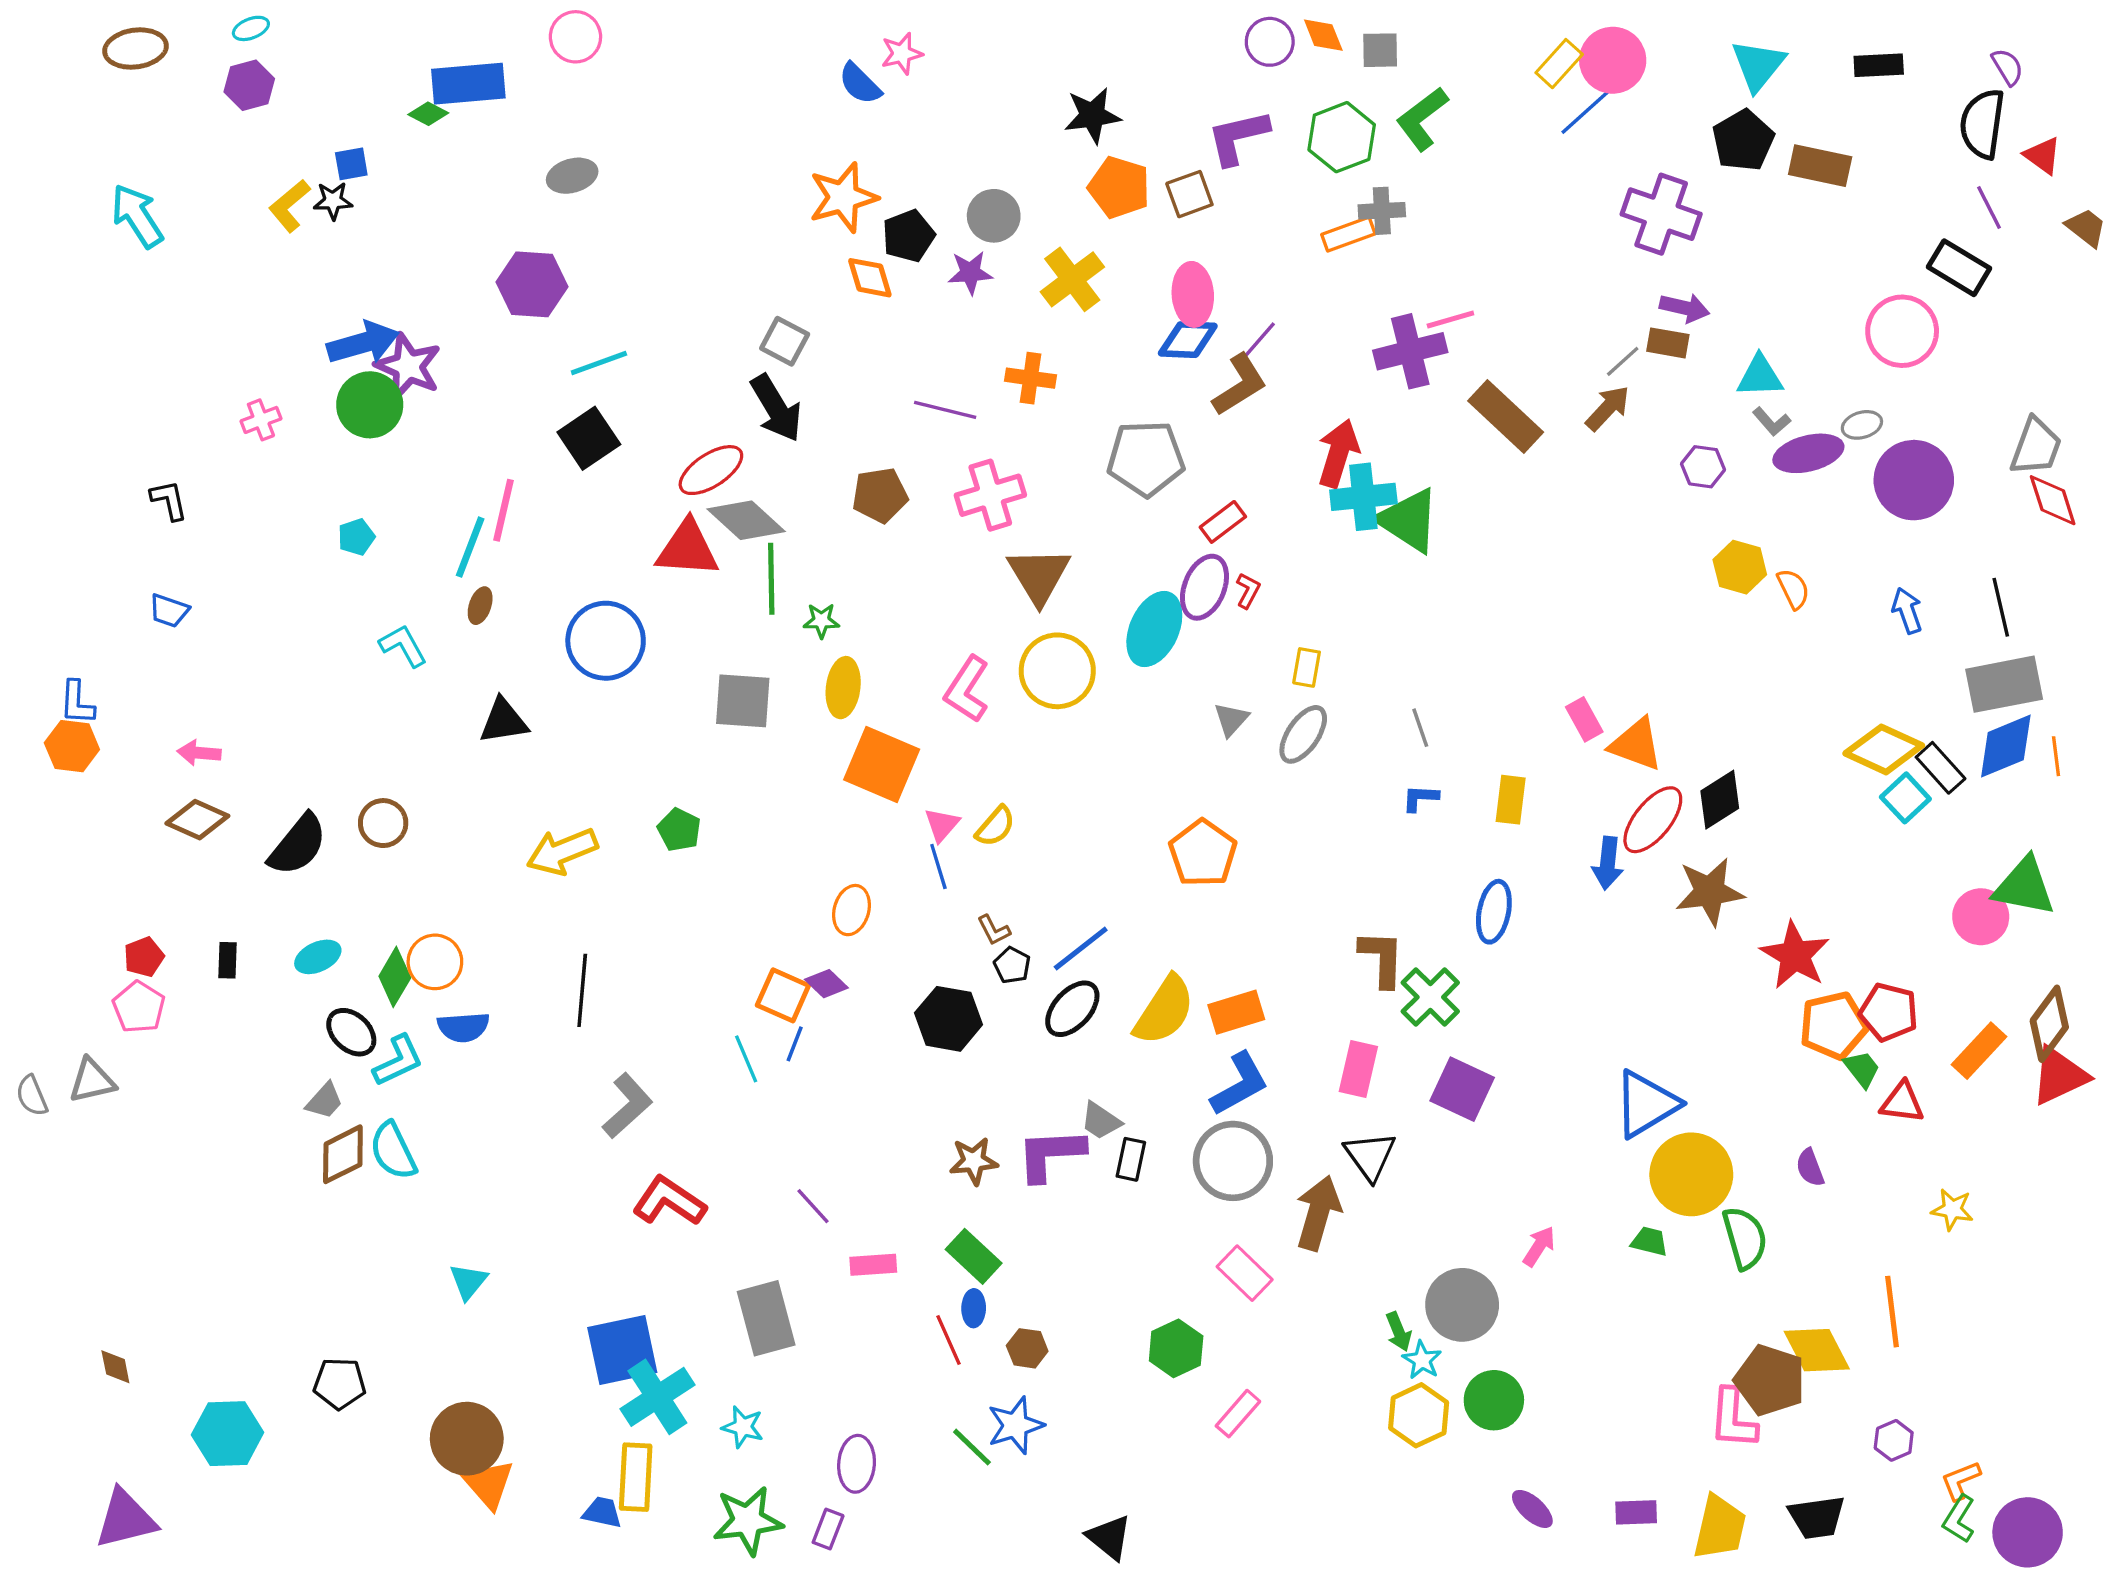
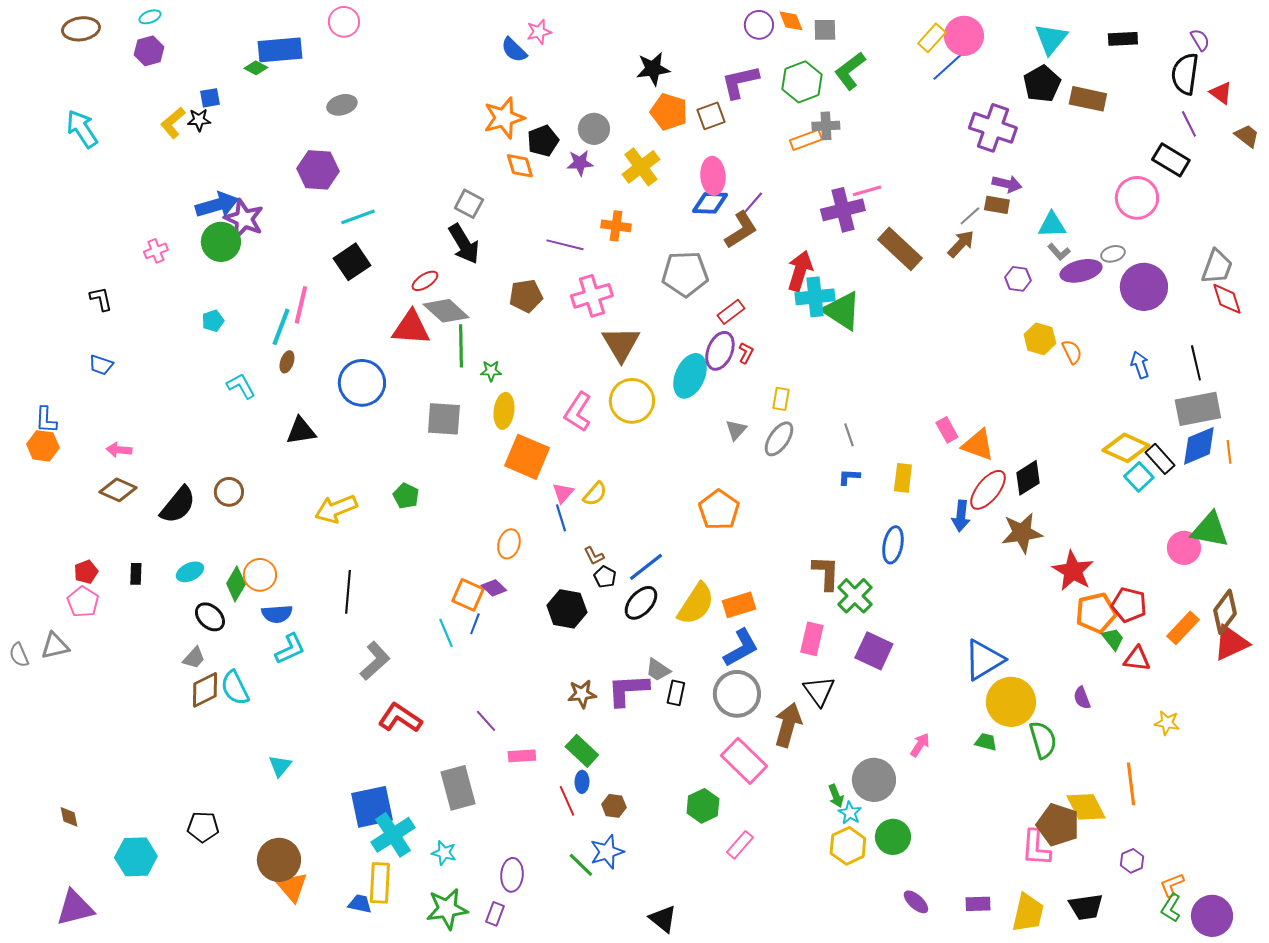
red ellipse: (711, 470) -> (425, 281), size x0.7
cyan L-shape: (398, 1061) -> (290, 649), moved
pink rectangle: (1245, 1273) -> (744, 761), size x1.4

